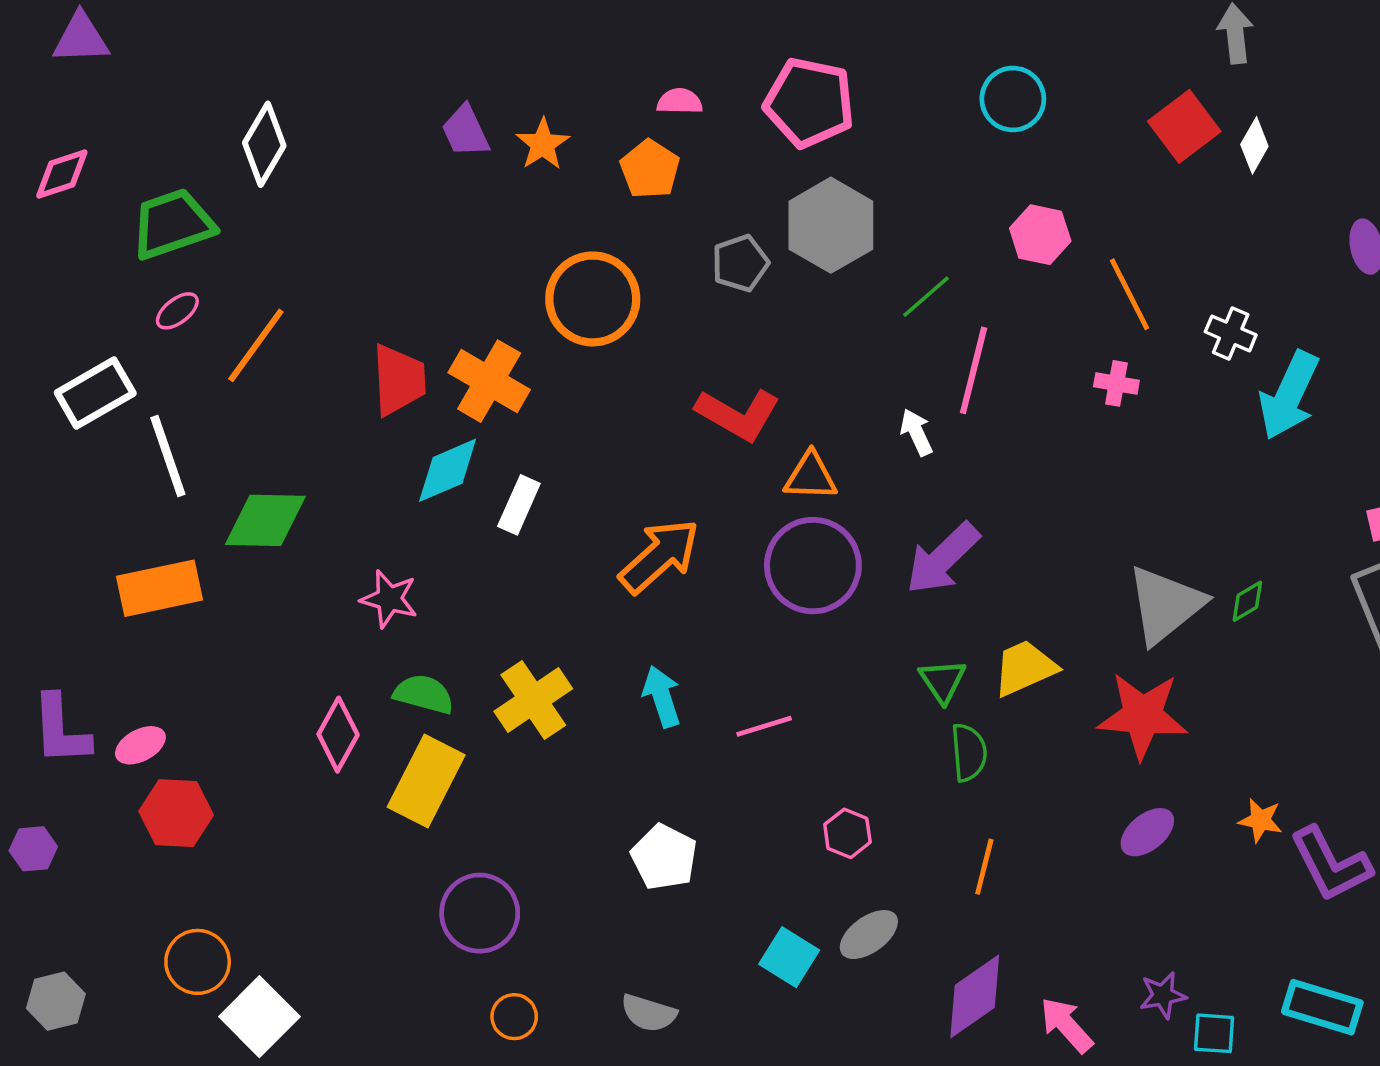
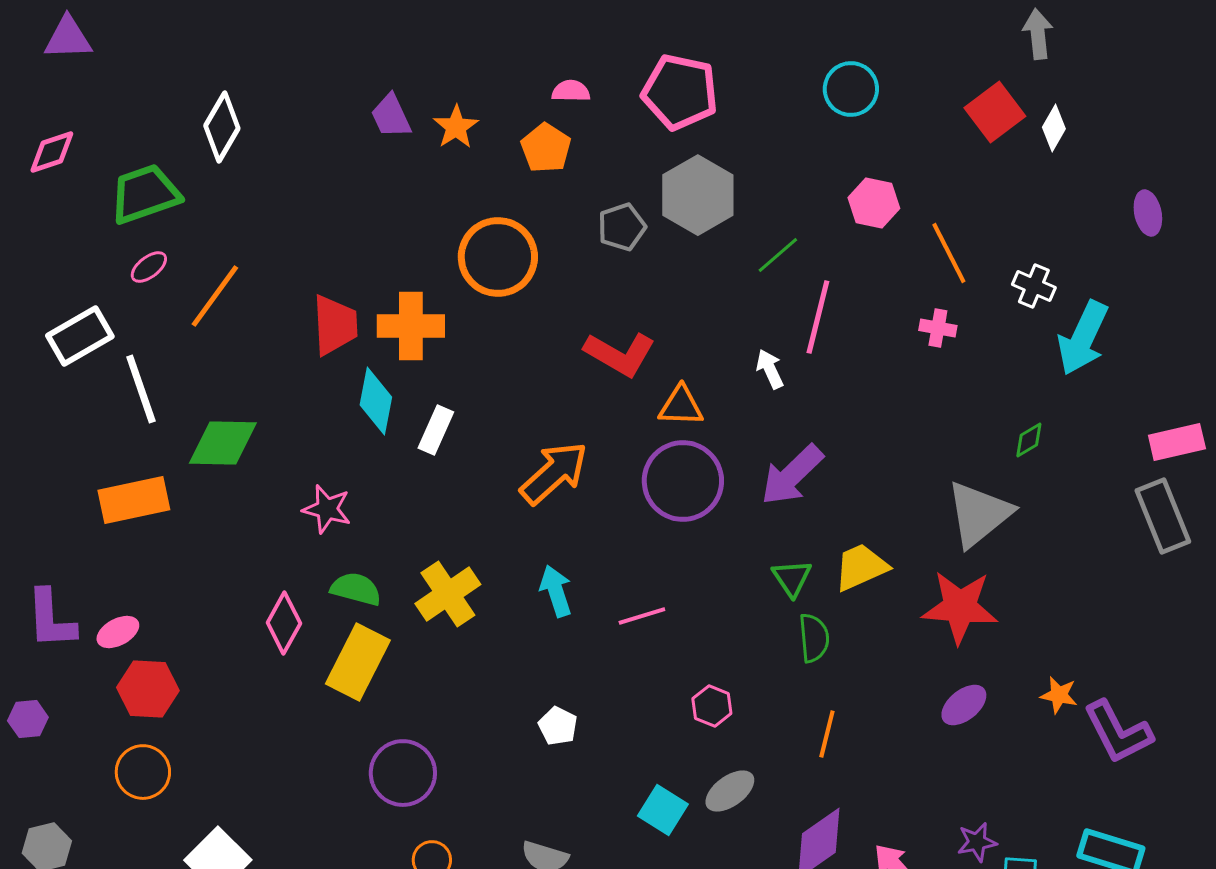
orange cross: (489, 381) -> (411, 326), turned -30
cyan diamond: (448, 470) -> (376, 401), turned -56
green diamond: (1247, 601) -> (1029, 440), moved
white pentagon: (664, 857) -> (558, 726), size x0.7
orange circle: (198, 962) -> (143, 772), moved

